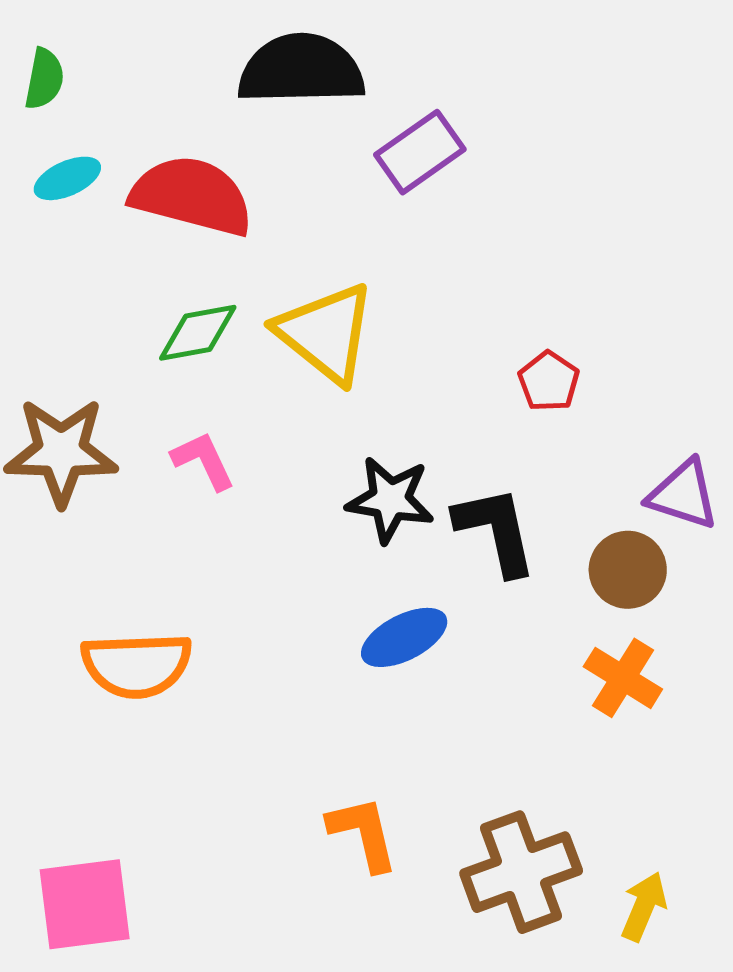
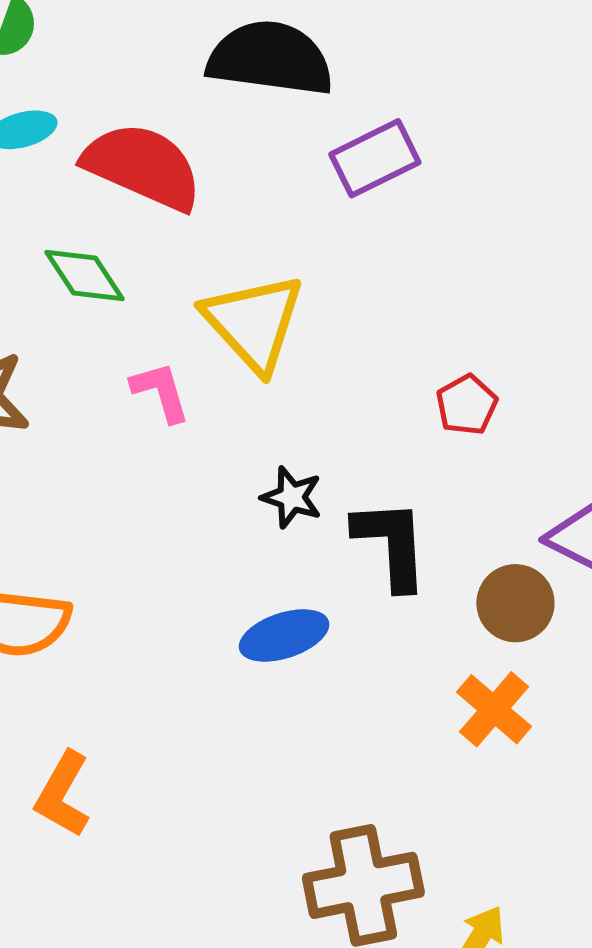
green diamond: (198, 333) -> (84, 275), moved, turned 58
pink L-shape: (203, 461) -> (161, 392), moved
black star: (390, 500) -> (292, 497), size x0.7
orange L-shape: (363, 833) -> (63, 794), moved, turned -146

